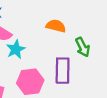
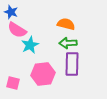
green arrow: (83, 47) -> (68, 43), moved, turned 114

